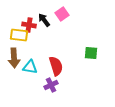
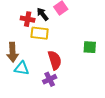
yellow rectangle: (19, 35) -> (40, 33), moved
cyan triangle: (30, 67) -> (22, 68), moved

